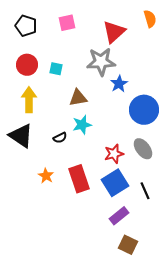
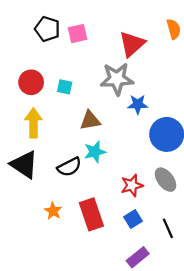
black pentagon: (26, 26) -> (47, 29), moved
blue star: (119, 84) -> (138, 104), turned 30
black semicircle: (60, 138) -> (69, 167), size x1.5
blue square: (115, 183) -> (133, 219), size x0.6

